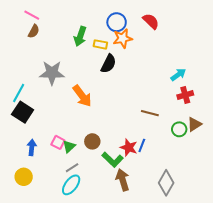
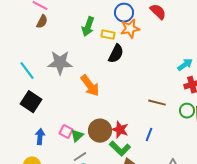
cyan line: (19, 93) -> (27, 71), moved, turned -66
green circle: (179, 129) -> (187, 111), moved
brown circle: (92, 141) -> (100, 131), size x1.5
red star: (129, 147) -> (120, 130), moved

